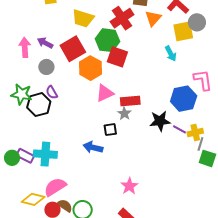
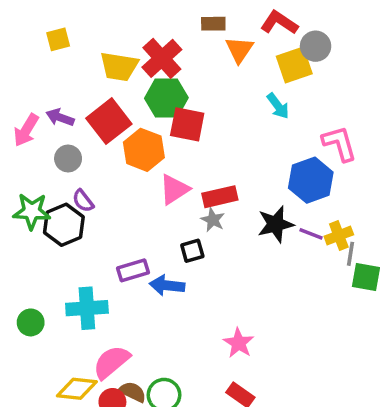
red cross: (122, 18) -> (162, 58), moved
pink arrow: (25, 47) -> (26, 130), turned -138
purple rectangle: (25, 156) -> (133, 270), moved, turned -36

